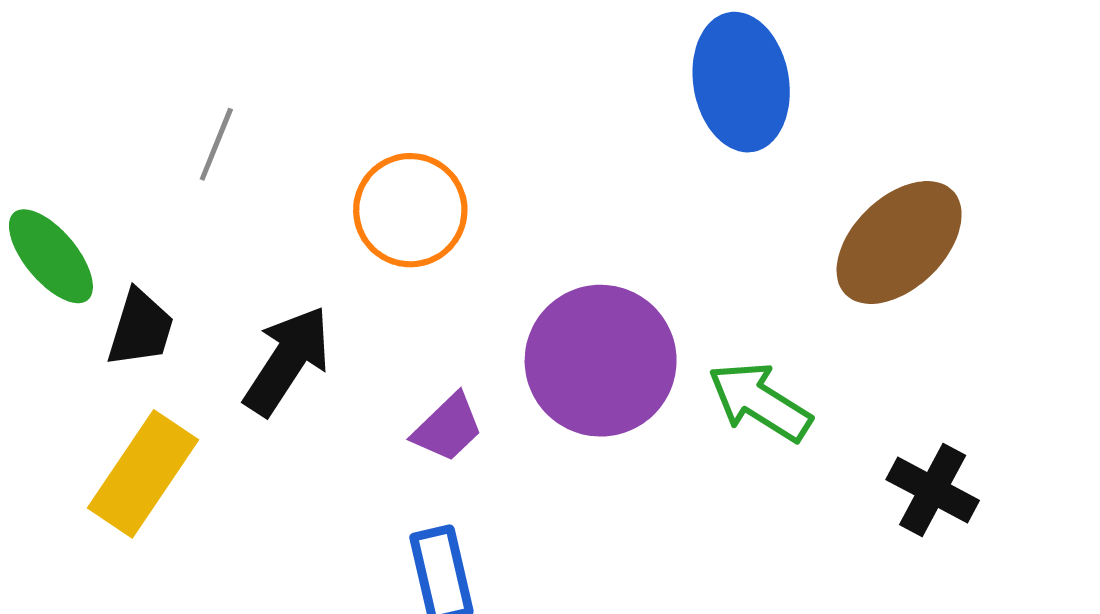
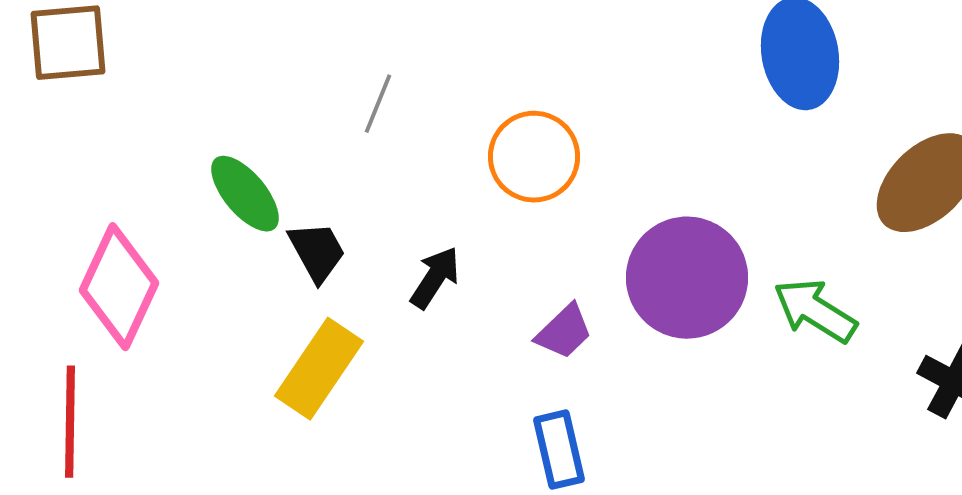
black trapezoid: (140, 328) -> (317, 252), turned -46
black arrow: (287, 361) -> (435, 278), size x0.7

